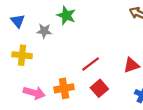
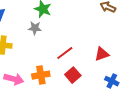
gray star: (44, 31) -> (35, 28), moved

